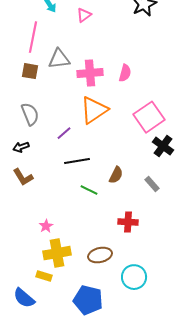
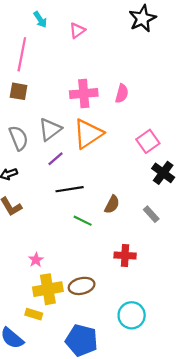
gray triangle: (59, 59) -> (50, 129), moved, turned -30
pink square: (149, 117) -> (148, 141), size x0.7
brown ellipse: (100, 255) -> (82, 286), moved

